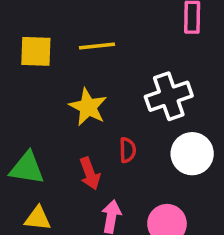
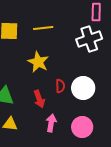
white cross: (169, 96) -> (89, 39), moved
white circle: (192, 154) -> (83, 88), moved

